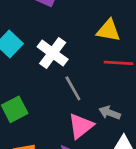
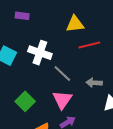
pink triangle: (81, 126) -> (62, 100), moved

